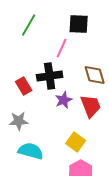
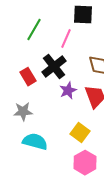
green line: (29, 25) -> (34, 30), moved
black cross: (50, 76) -> (54, 67), turned -30

